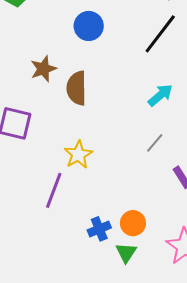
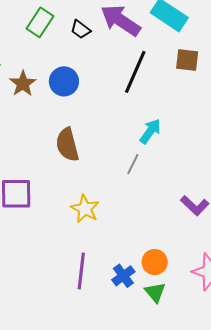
brown star: (43, 69) -> (23, 84), moved
gray line: (155, 143) -> (133, 164), moved
purple line: (54, 190) -> (81, 271), moved

